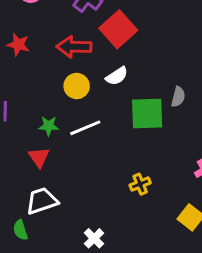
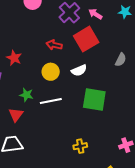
red star: (18, 45) -> (14, 58), moved
red arrow: (74, 47) -> (54, 45), size x0.7
gray semicircle: (178, 97) -> (121, 60), moved

